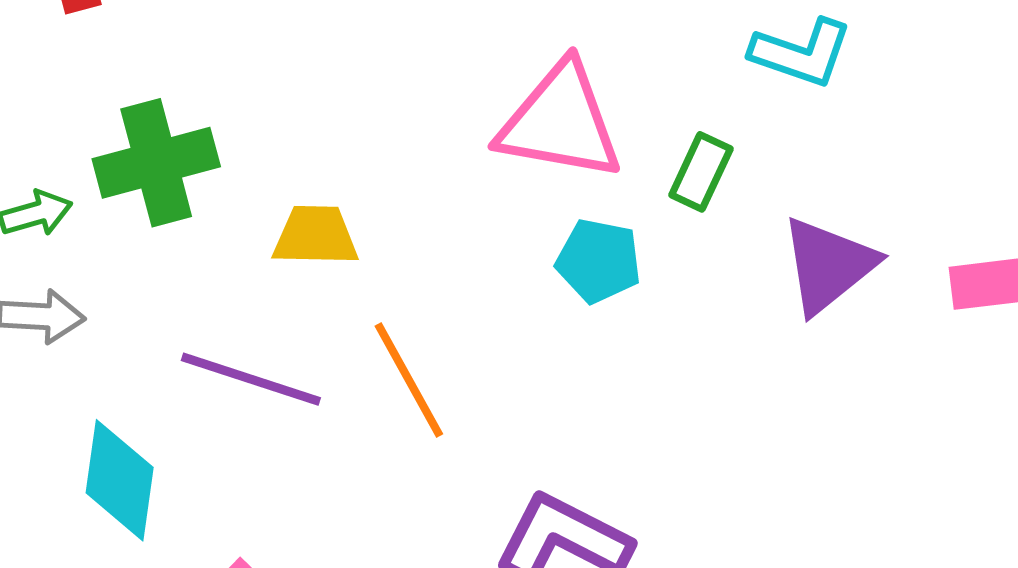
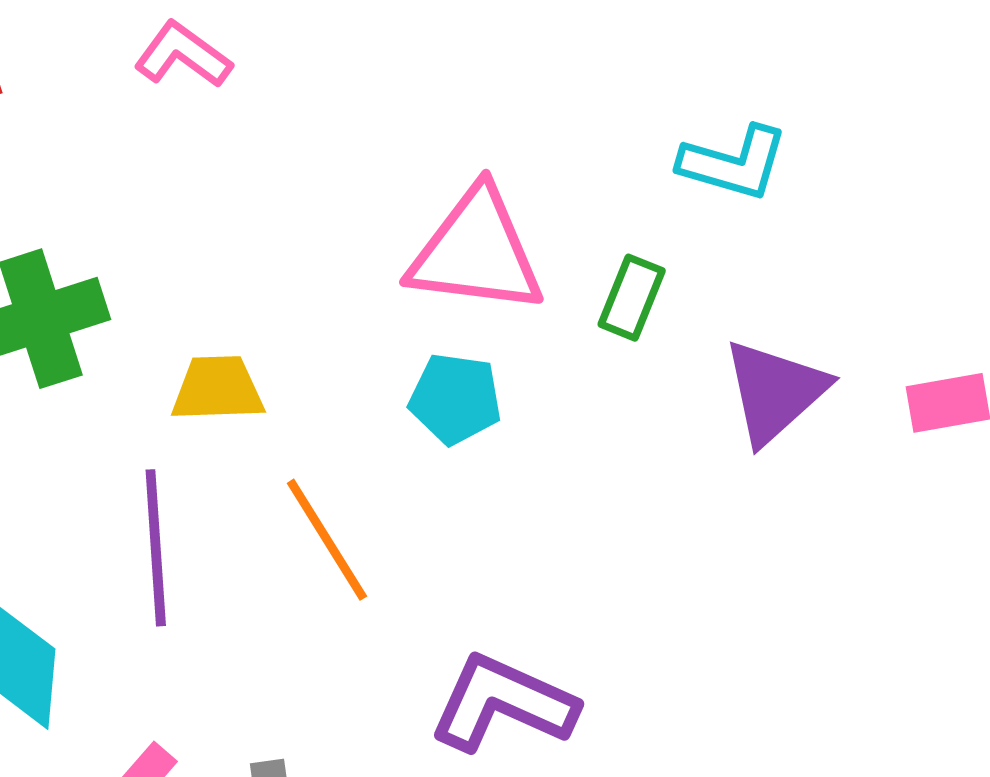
cyan pentagon: (599, 261) -> (455, 399), moved
purple line: (251, 379) -> (156, 548), turned 71

